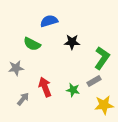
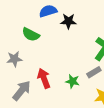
black star: (72, 42) -> (68, 21), moved
gray arrow: (23, 99) -> (22, 91), size x1.5

